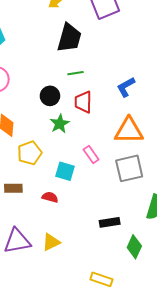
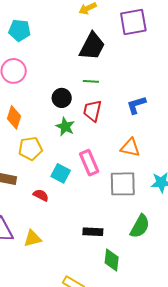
green star: (60, 124) -> (65, 127), turned -30
orange triangle: (129, 131) -> (130, 148), size x0.7
pink rectangle: (91, 155) -> (89, 163), size x1.4
green diamond: (134, 247) -> (112, 260), turned -30

